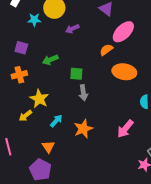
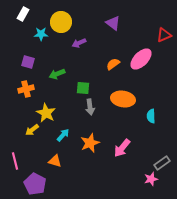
pink ellipse: (123, 32) -> (141, 59), moved
orange ellipse: (124, 72) -> (123, 99), moved
pink arrow: (125, 129) -> (122, 148), moved
orange triangle: (48, 147) -> (55, 161), turned -40
purple pentagon: (40, 170) -> (35, 184), moved

